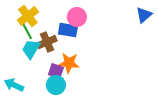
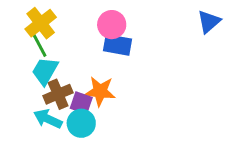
blue rectangle: (68, 30) -> (118, 45), moved
brown cross: (47, 42) -> (58, 94), moved
cyan arrow: (14, 85) -> (48, 119), moved

